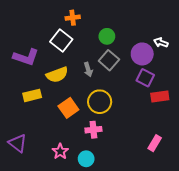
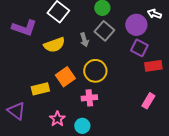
yellow rectangle: (32, 95) -> (40, 89), moved
pink rectangle: (155, 143) -> (148, 101), moved

